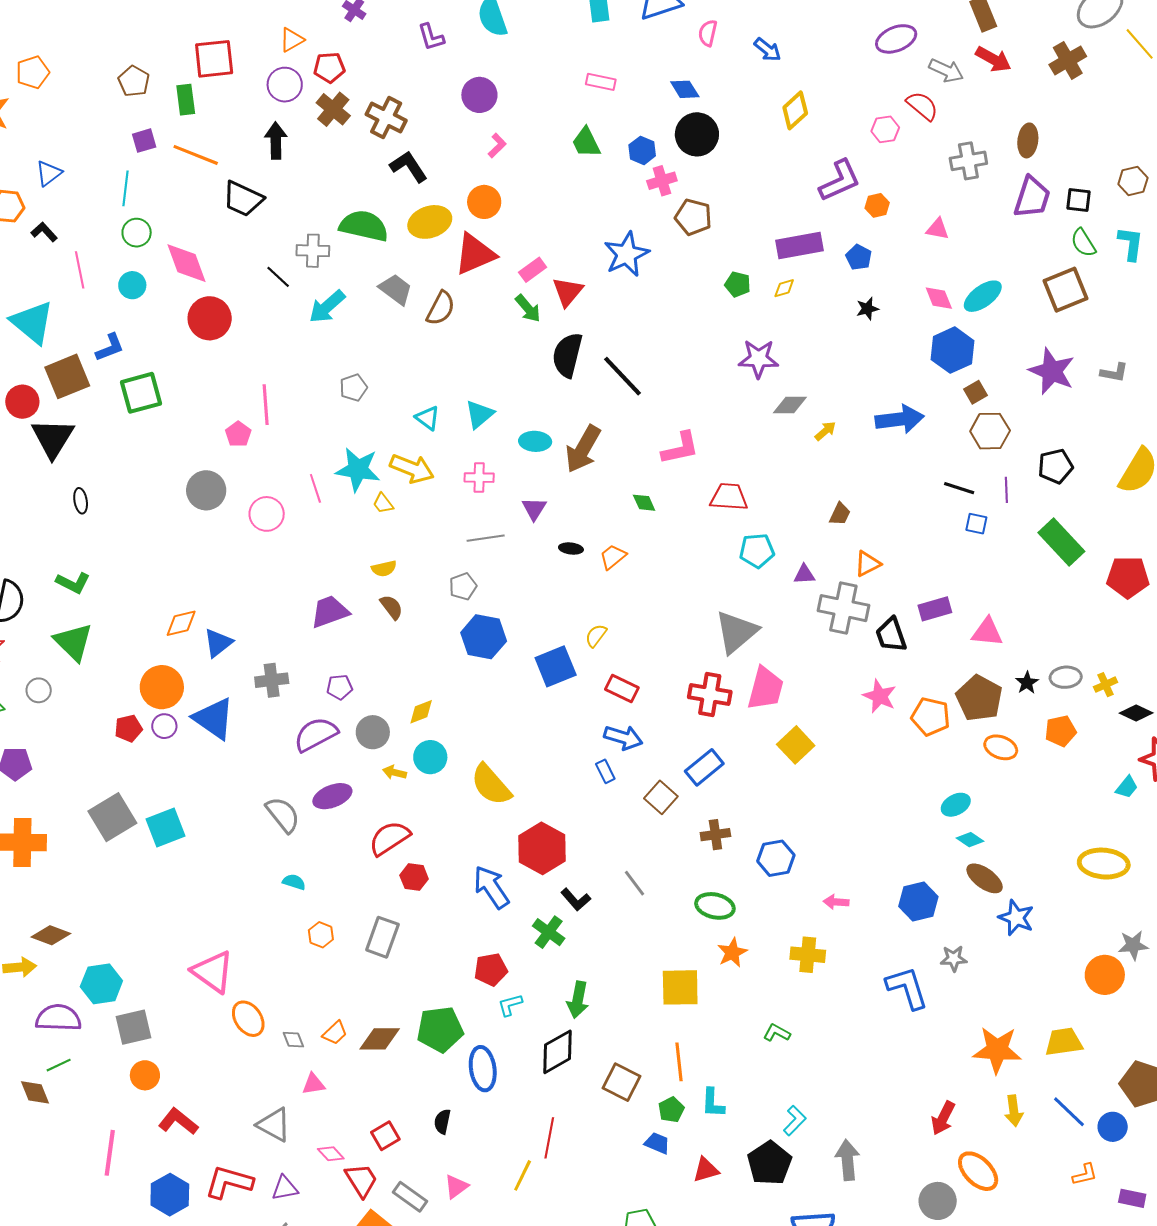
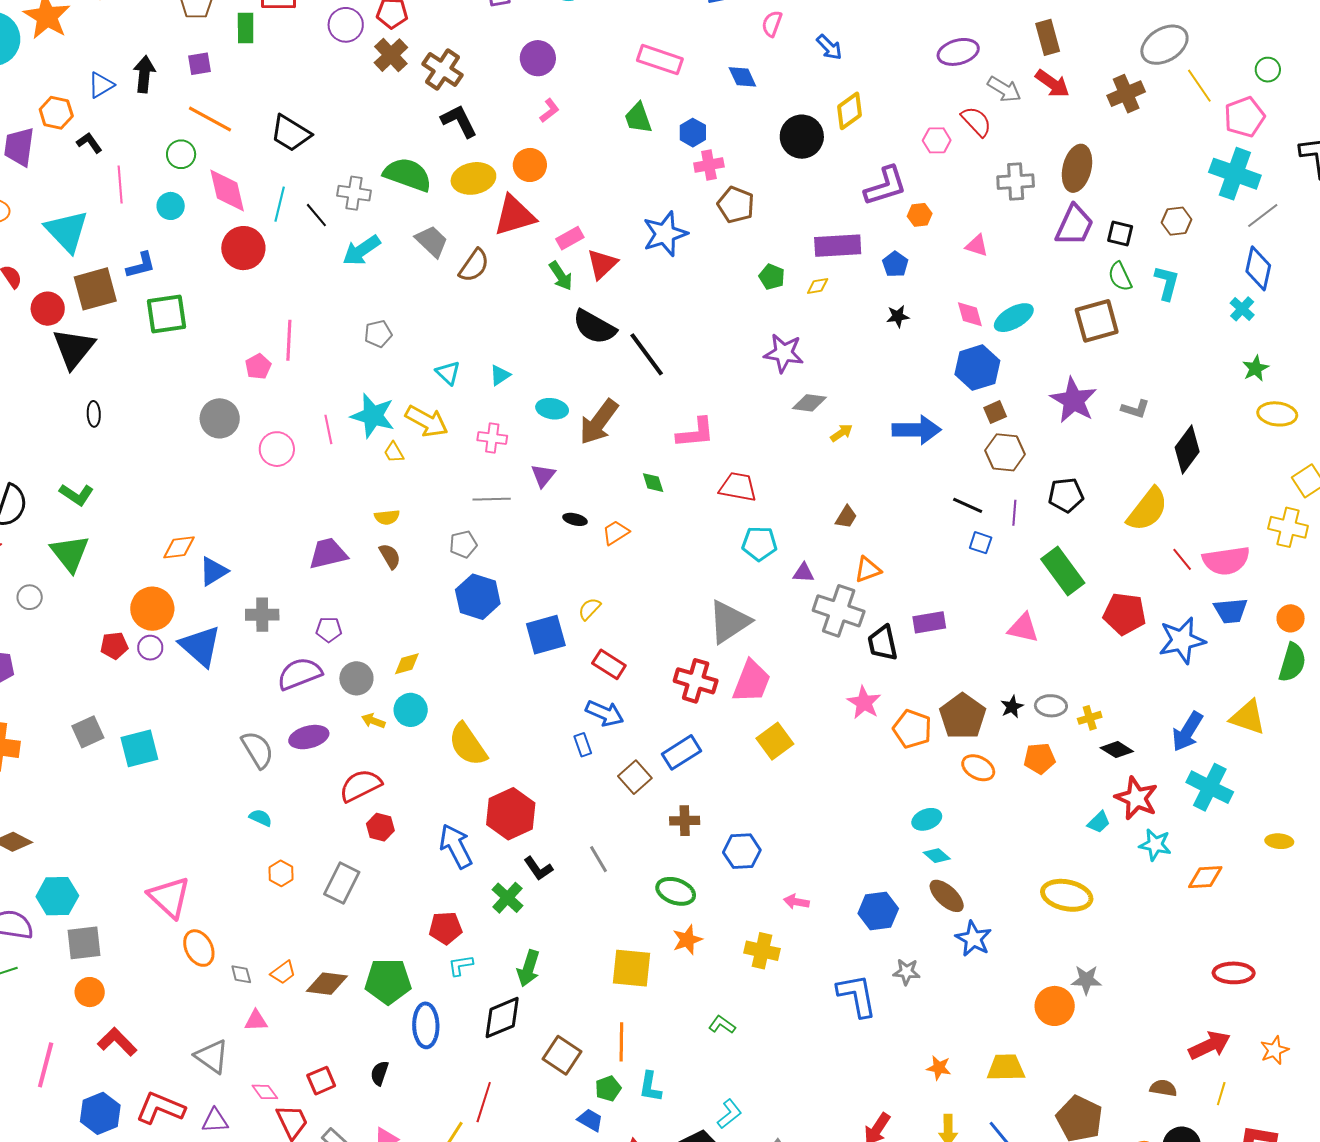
pink rectangle: (601, 82) -> (660, 60), size x1.5
black circle: (697, 134) -> (802, 137), moved
brown ellipse: (1028, 140) -> (1077, 168), size x1.4
black arrow: (276, 141) -> (144, 74), moved
orange line: (196, 155) -> (210, 119), moved
cyan line: (125, 188) -> (280, 204), moved
black semicircle: (567, 355) -> (594, 327), turned -81
cyan triangle: (479, 414) -> (500, 375), size x0.7
pink triangle: (987, 632) -> (1023, 628), moved
gray square: (112, 817) -> (88, 732), size x0.7
orange star: (997, 1050) -> (939, 1068), size x0.5

